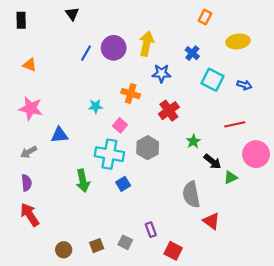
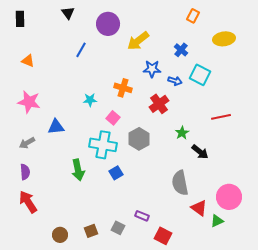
yellow arrow: (147, 44) -> (138, 41), turned -140
purple circle: (114, 48) -> (108, 24), moved
blue arrow: (244, 85) -> (175, 81), moved
pink circle: (256, 154) -> (229, 197), moved
green triangle: (231, 178) -> (217, 221), moved
purple rectangle: (151, 230) -> (142, 216), turned -48

